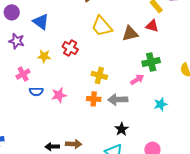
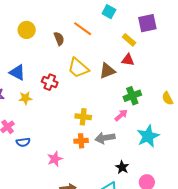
red cross: (70, 48) -> (50, 82), moved
yellow star: (44, 56) -> (25, 98), moved
pink star: (59, 95) -> (55, 159), moved
cyan star: (161, 104) -> (148, 136), size x1.6
black star: (122, 129) -> (122, 167), moved

